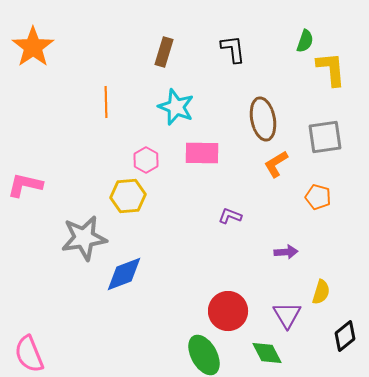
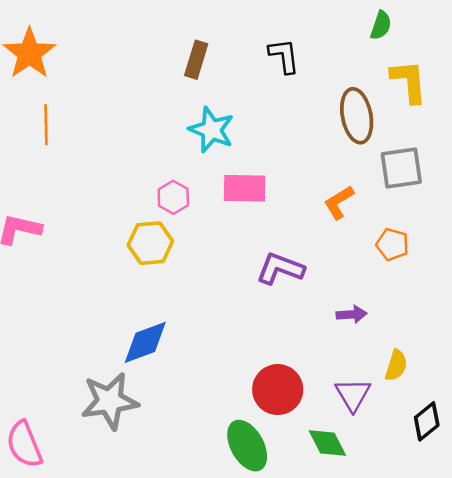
green semicircle: (305, 41) -> (381, 25), moved
orange line: (106, 102) -> (46, 125), moved
brown ellipse: (263, 119) -> (357, 116), moved
purple L-shape: (230, 216) -> (280, 269), size x1.6
gray star: (84, 238) -> (110, 401), moved

